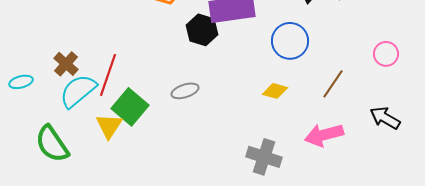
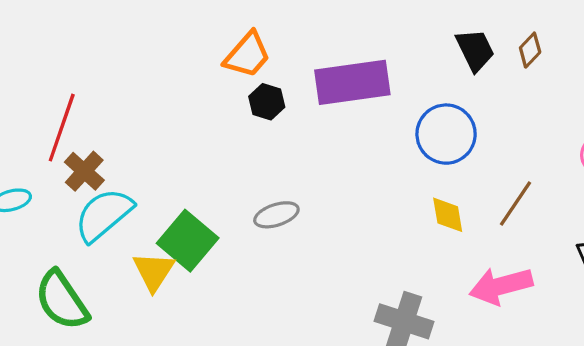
black hexagon: (202, 30) -> (267, 102), moved, size x0.7
red line: (108, 75) -> (62, 128), moved
yellow diamond: (275, 91) -> (448, 215), moved, turned 65

